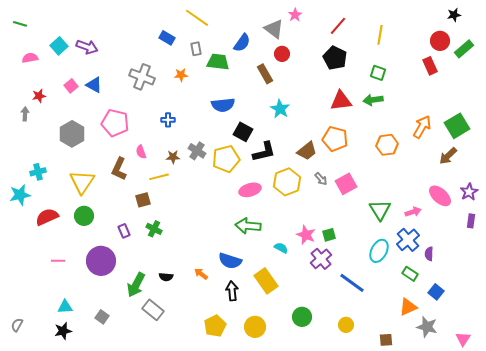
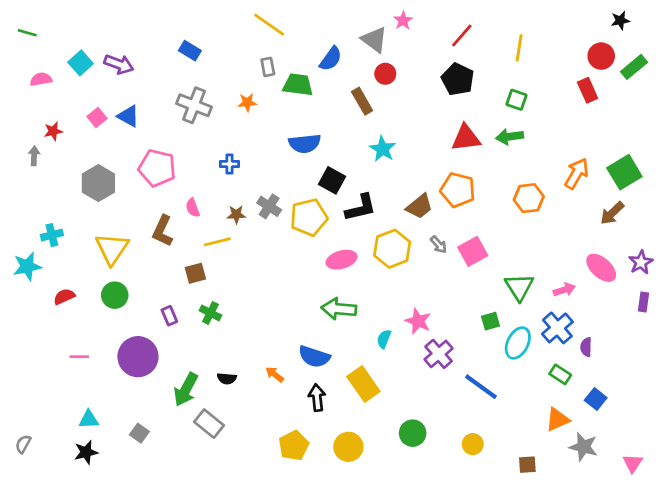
blue rectangle: (167, 38) -> (190, 51), moved
red semicircle: (47, 217) -> (64, 297), size x0.7
green square: (329, 235) -> (491, 321), moved
cyan semicircle: (281, 248) -> (384, 339), turned -96

